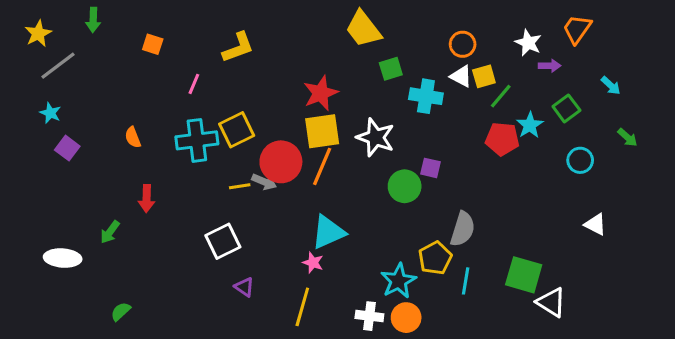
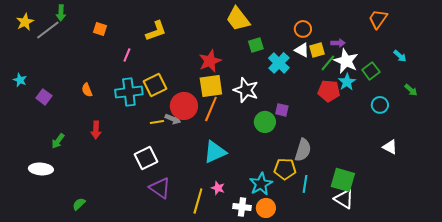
white star: (528, 43) -> (346, 61), moved, size x1.4
gray line: (58, 66) -> (48, 30), moved
purple arrow: (550, 66) -> (338, 43), moved
cyan cross: (426, 96) -> (279, 63), turned 35
cyan star: (50, 113) -> (20, 80), moved
green arrow: (110, 232) -> (58, 141), moved
yellow pentagon: (435, 258) -> (285, 169), turned 30
pink star: (313, 263) -> (218, 188), moved
purple triangle: (244, 287) -> (160, 188), size x1.6
white triangle: (551, 302) -> (344, 199), moved

